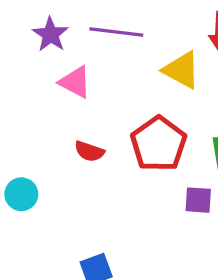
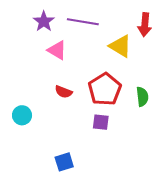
purple square: (198, 200) -> (101, 122), moved

